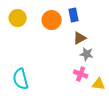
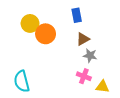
yellow circle: (18, 18) -> (30, 23), moved
orange circle: (52, 20) -> (46, 34), moved

